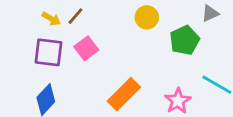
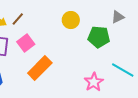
green pentagon: (185, 40) -> (99, 37), turned 30
orange rectangle: (124, 94) -> (40, 68), moved

